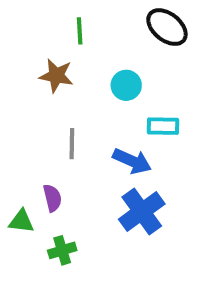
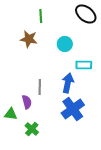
gray line: (72, 144) -> (40, 87), moved
blue arrow: (132, 161) -> (68, 83), turned -102
green cross: (62, 250) -> (32, 129), turned -32

